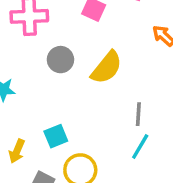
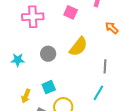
gray circle: (60, 60) -> (48, 54), moved
gray line: (138, 114) -> (105, 66), moved

